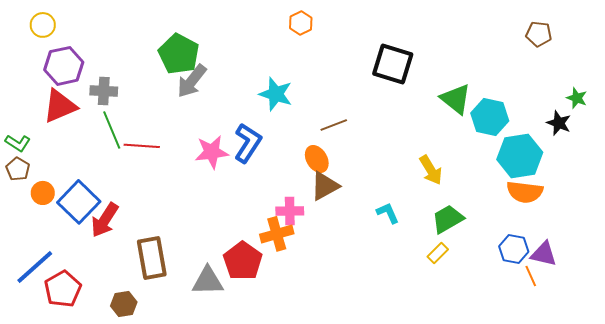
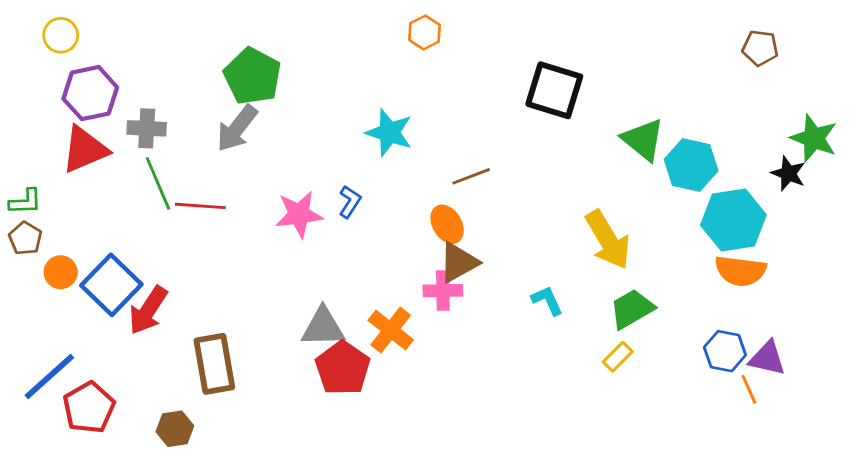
gray arrow: (192, 81) -> (237, 128), moved
green star: (577, 98) -> (814, 138), size x1.6
green L-shape: (18, 143) -> (25, 202), turned -35
blue L-shape: (248, 143) -> (350, 202), size x0.6
yellow arrow: (431, 170) -> (608, 240), size x1.4
pink cross: (290, 211) -> (443, 291), moved
orange cross: (277, 234) -> (391, 330), turned -36
gray triangle: (208, 281) -> (323, 327), moved

